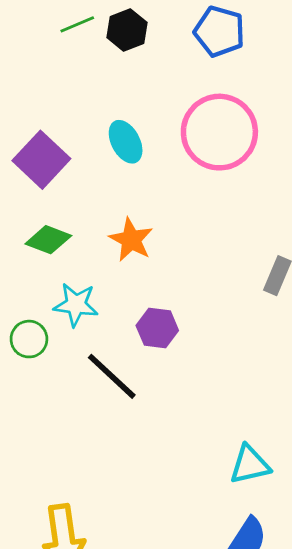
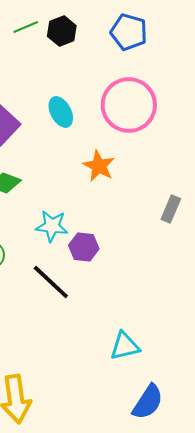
orange star: (131, 240) -> (99, 166), moved
cyan star: (76, 305) -> (52, 226), moved
cyan triangle: (250, 465) -> (125, 346), moved

